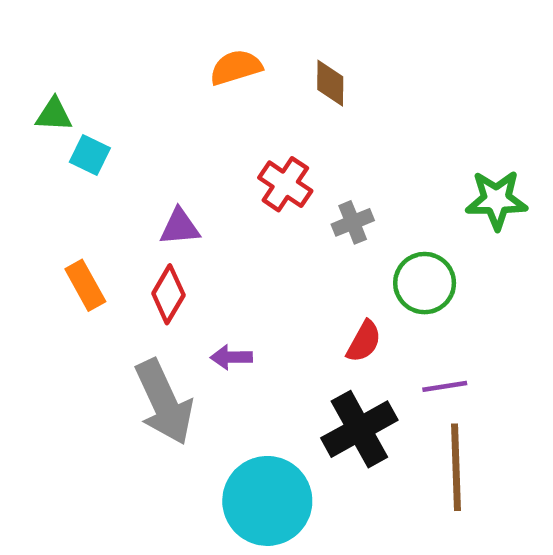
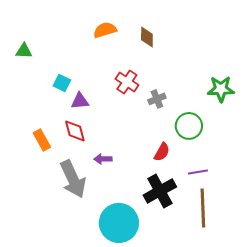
cyan square: (90, 155) -> (62, 83), moved
orange rectangle: (85, 285) -> (42, 140), moved
red diamond: (168, 294) -> (75, 131), turned -45

